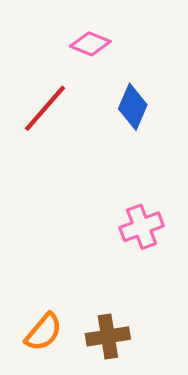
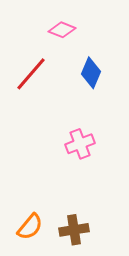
pink cross: (142, 227) -> (80, 144), moved

